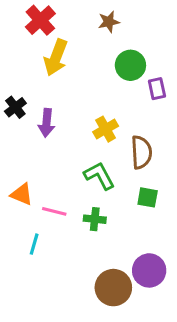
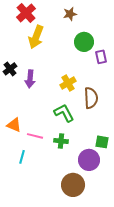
green square: (148, 197) -> (102, 142), moved
purple circle: (149, 270) -> (89, 160), moved

